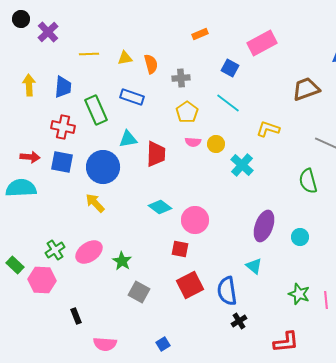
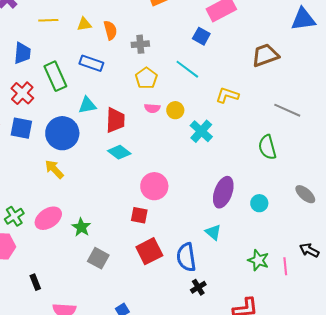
blue square: (230, 68) -> (201, 36), moved
red cross: (63, 127) -> (22, 93), turned 30
cyan diamond: (160, 207) -> (119, 152), moved

